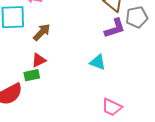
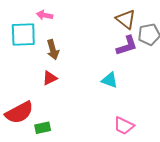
brown arrow: (42, 32) -> (53, 50), turned 120
green rectangle: (32, 75) -> (43, 128), moved

